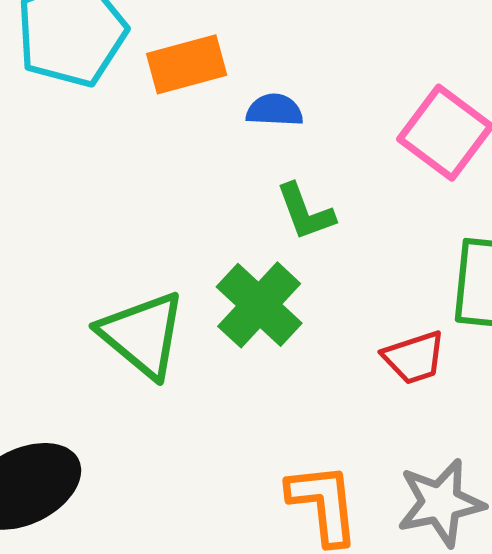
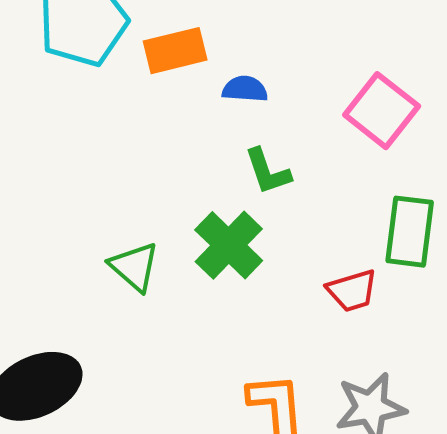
green triangle: (142, 335) -> (134, 267), size x0.7

